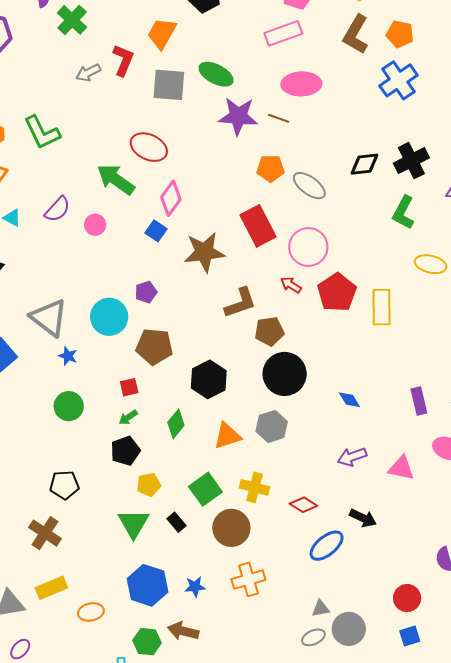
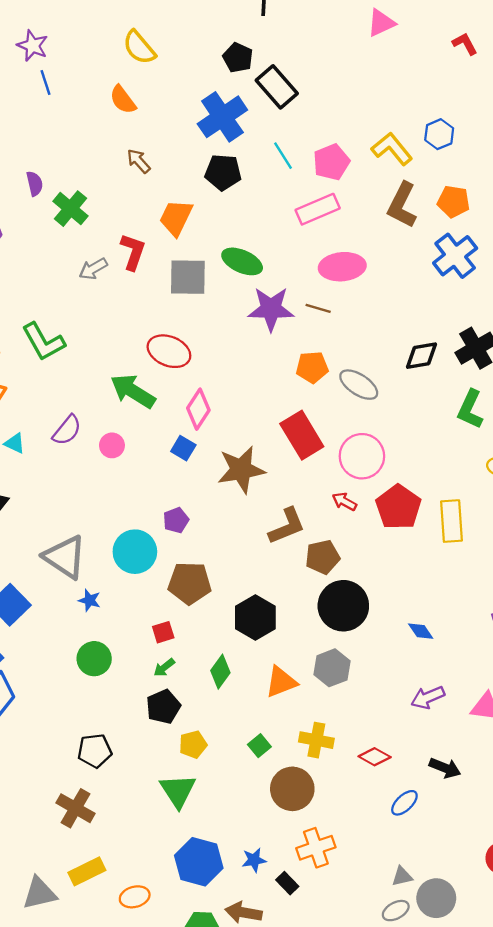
green square: (205, 489) -> (259, 746), size x0.6
black rectangle: (177, 522) -> (287, 883), moved
blue ellipse: (327, 546) -> (404, 803), size x0.7

